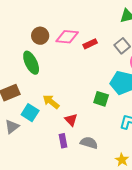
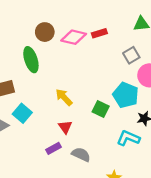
red rectangle: (90, 44) -> (99, 33), moved
yellow arrow: (51, 102) -> (64, 97), moved
purple rectangle: (63, 141) -> (53, 148), turned 64

